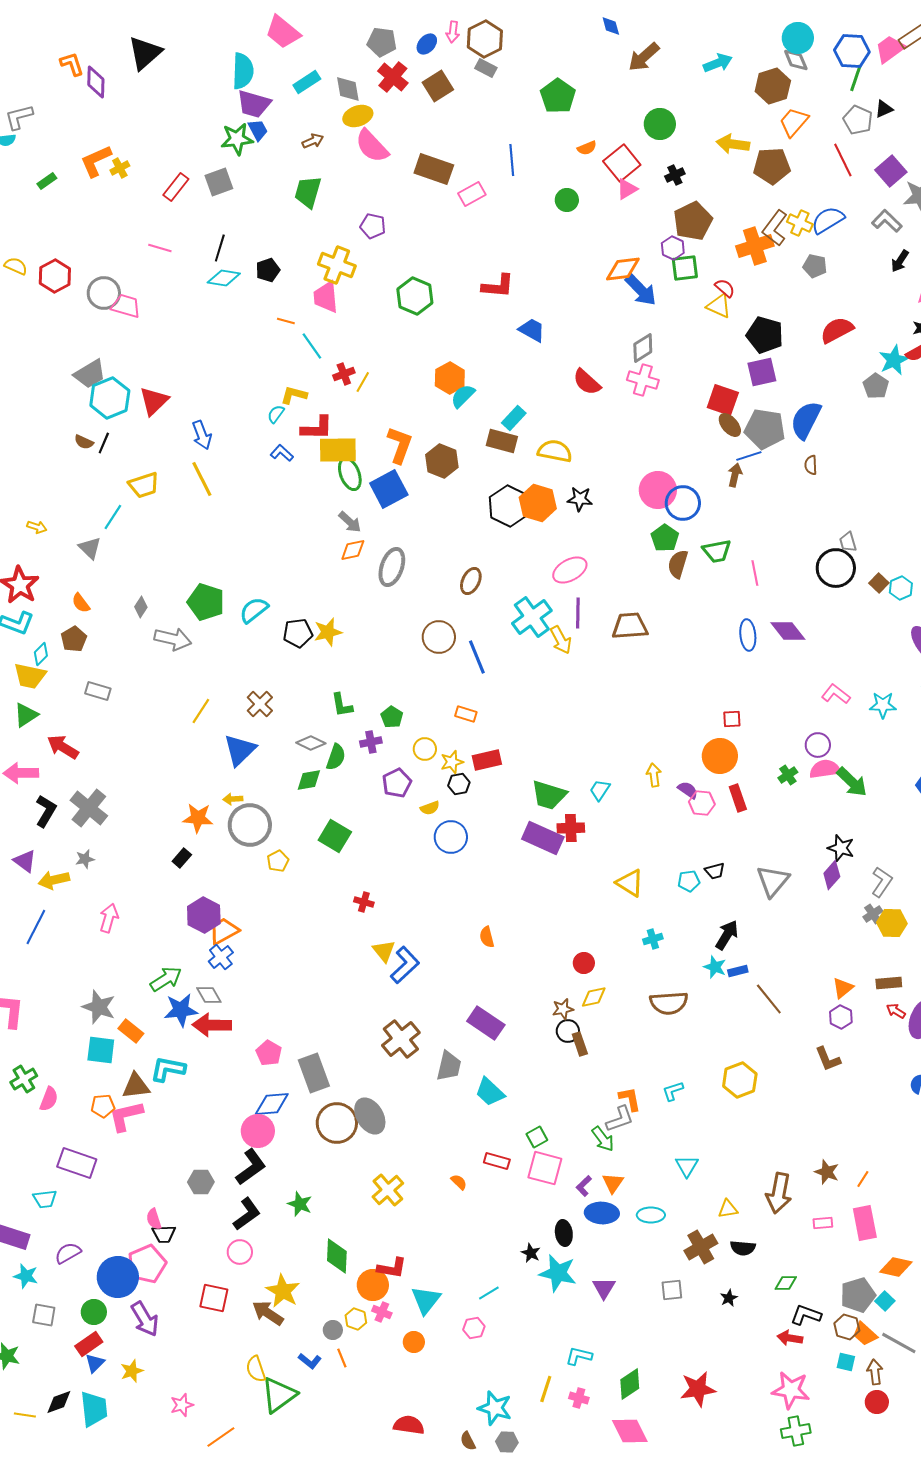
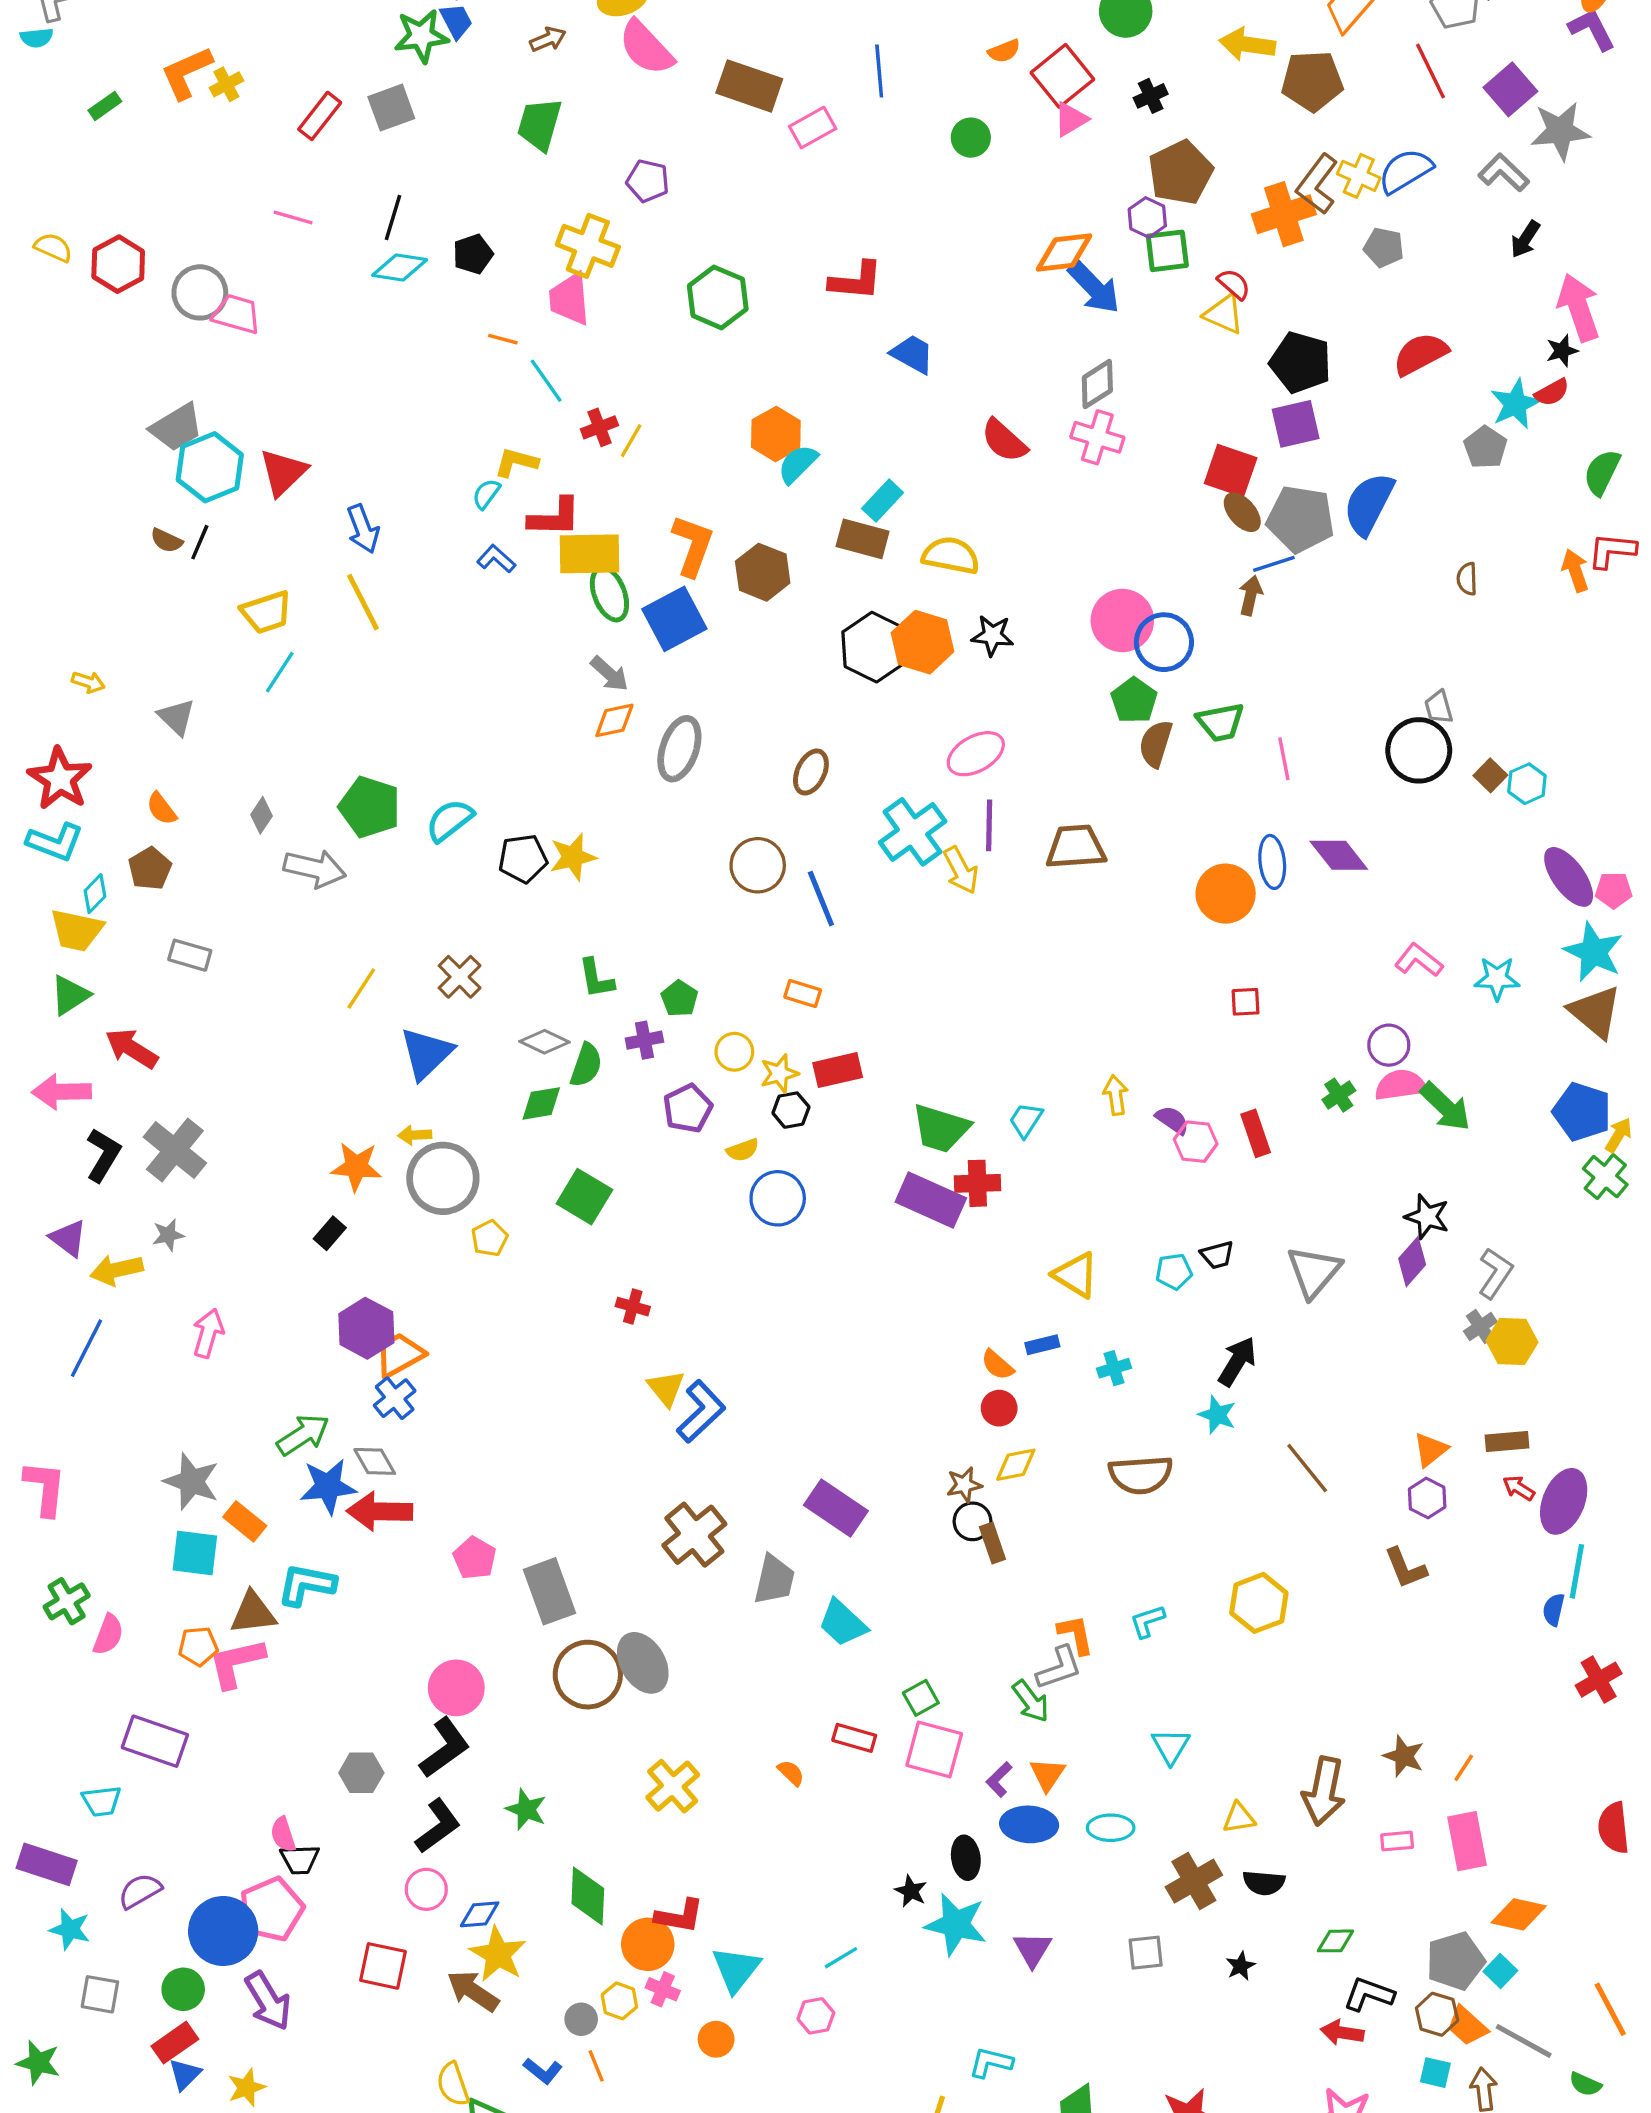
brown semicircle: (811, 465) -> (1467, 579), moved
cyan line: (113, 517) -> (280, 672), moved
orange circle: (720, 756) -> (1226, 894), moved
orange semicircle: (487, 937) -> (997, 1365), moved, turned -35
blue rectangle: (738, 971) -> (1042, 1345), moved
blue diamond: (272, 1104) -> (480, 1914), moved, size x0.7

